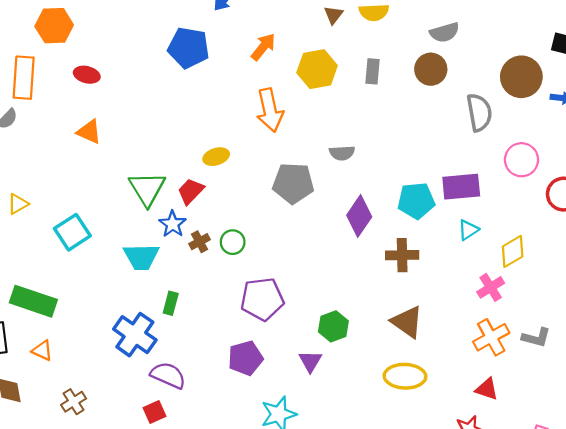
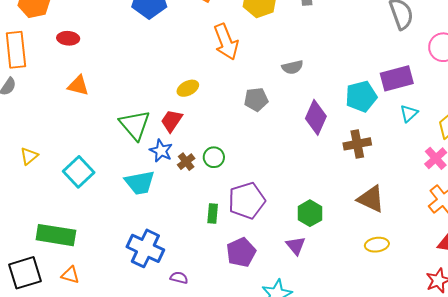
gray pentagon: (293, 183) -> (256, 99), size x0.7
green rectangle: (171, 303) -> (213, 214), moved
purple semicircle: (168, 375) -> (179, 278), size x0.6
yellow ellipse: (405, 376) -> (377, 245), size x0.7

